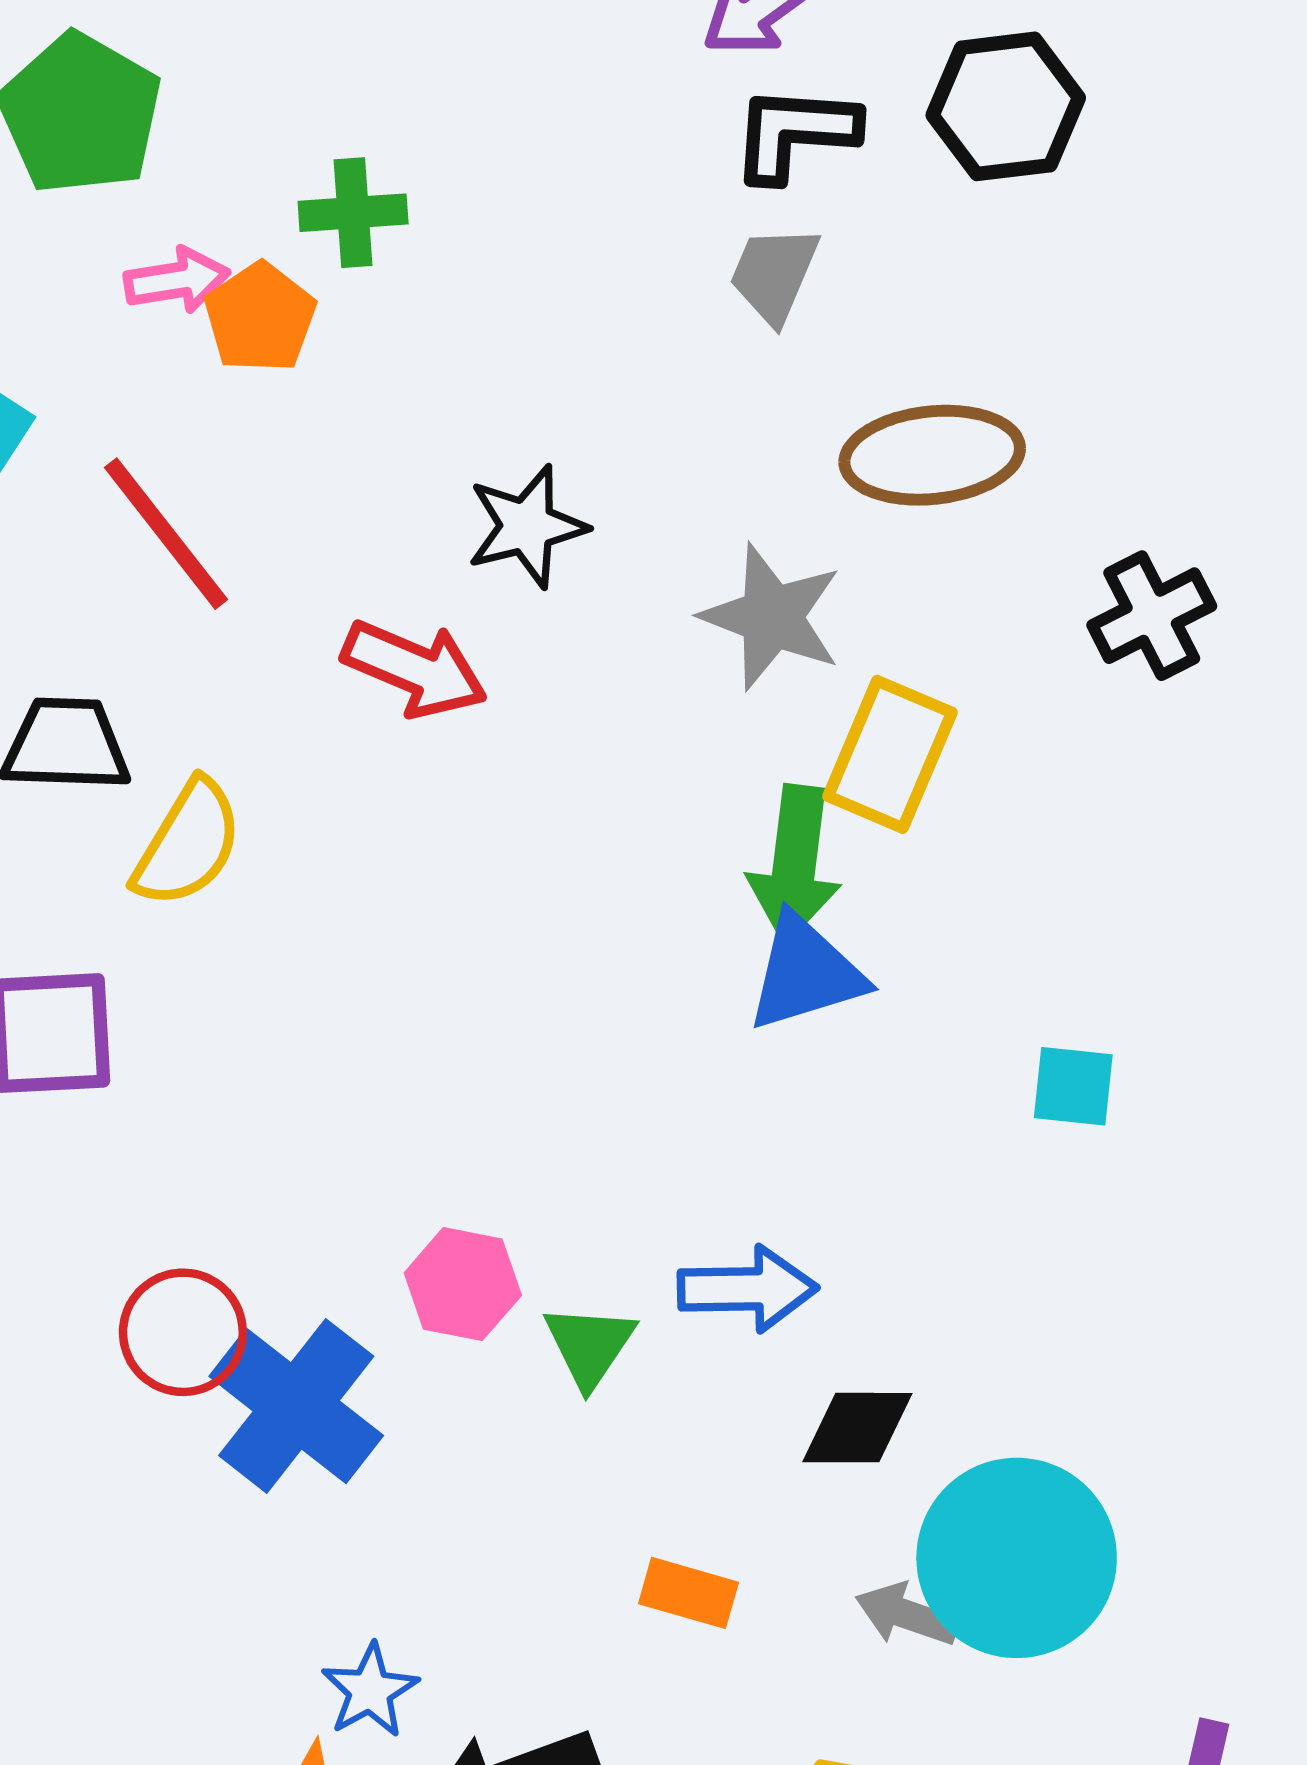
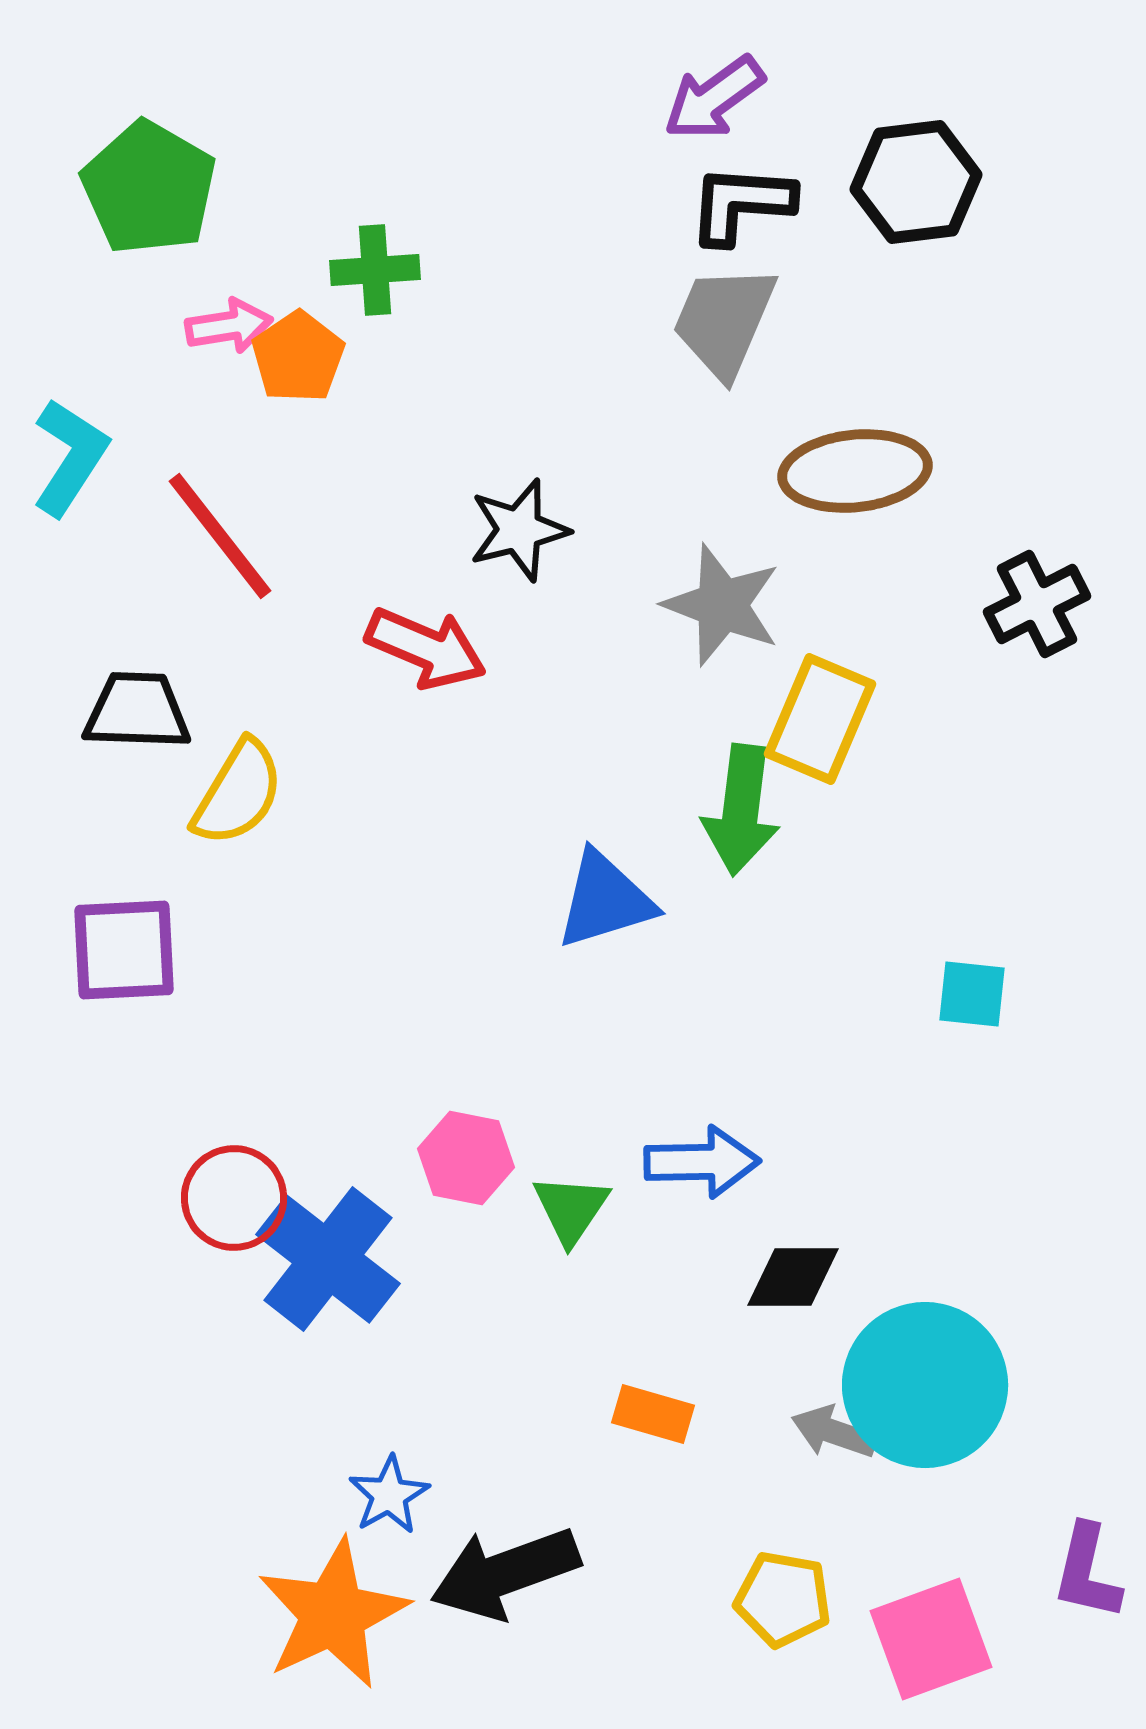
gray trapezoid: (774, 274) -> (724, 321), size x1.4
blue triangle: (805, 973) -> (605, 900), moved

